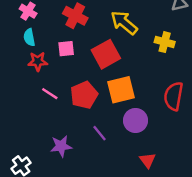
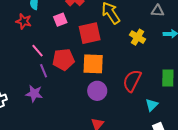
pink square: (66, 49) -> (60, 20), turned -32
red star: (38, 61) -> (24, 21), moved
purple line: (100, 133) -> (44, 71), moved

